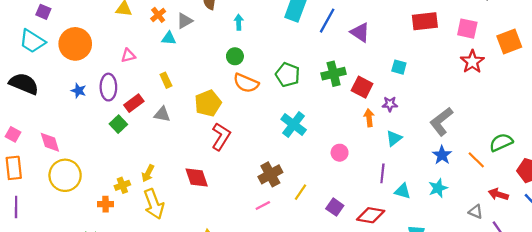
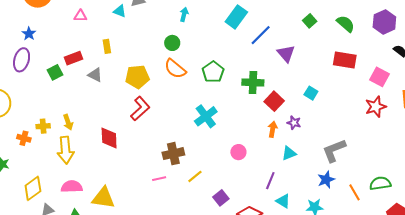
purple ellipse: (108, 87) -> (22, 60), moved
yellow arrow: (148, 173) -> (68, 122), turned -63

